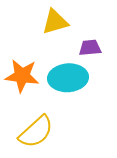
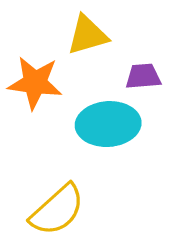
orange star: (22, 76) -> (35, 83), moved

